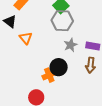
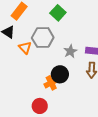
gray hexagon: (62, 21) -> (43, 38), moved

